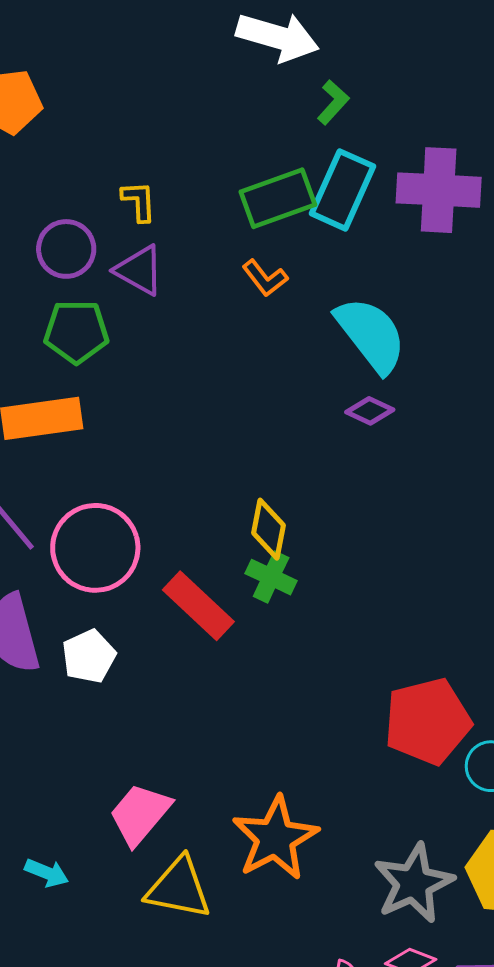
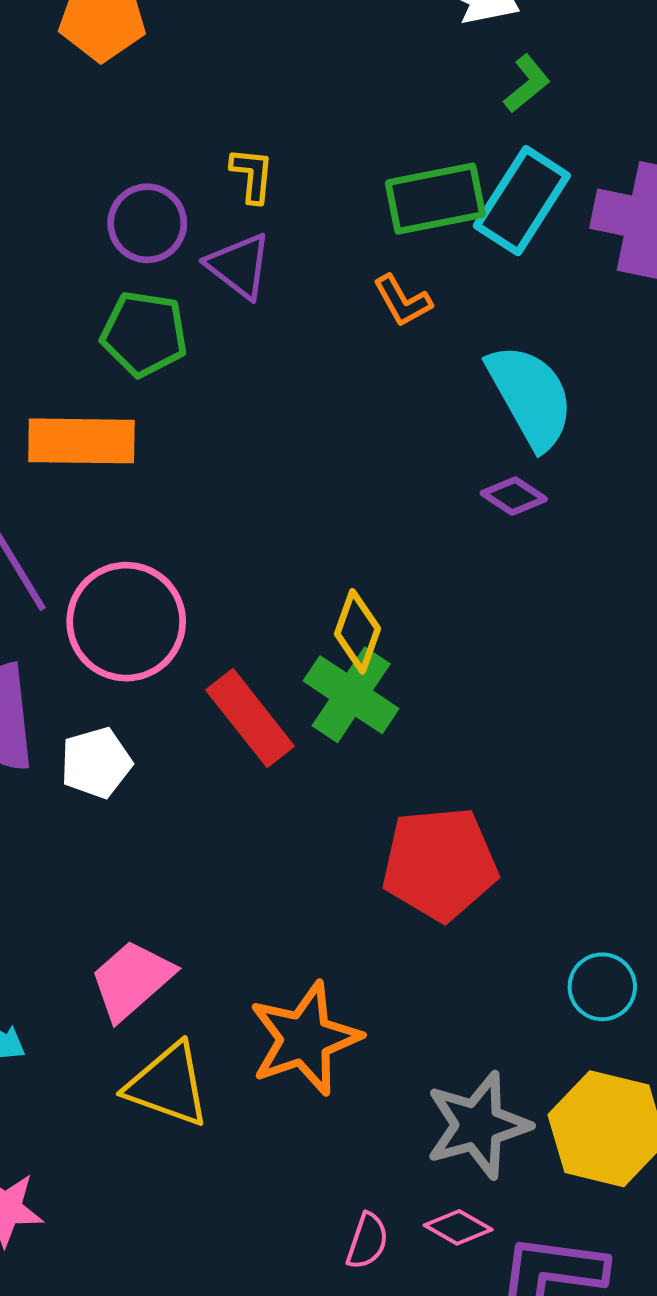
green cross: (271, 577) -> (351, 695), size x1.4
red pentagon: (428, 721) -> (440, 864), moved

